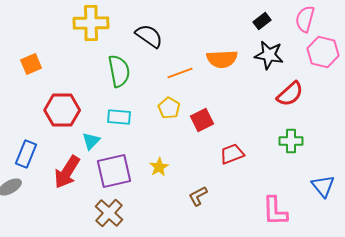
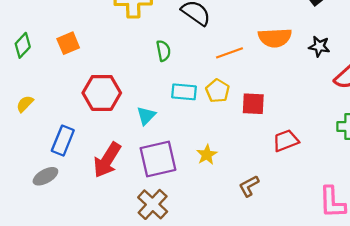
black star: (269, 55) -> (319, 46), moved, size x0.7
green semicircle: (119, 71) -> (163, 51), size x0.6
cyan rectangle: (119, 117) -> (184, 92), moved
red square: (202, 120) -> (253, 104), turned 30
cyan triangle: (91, 141) -> (146, 116), moved

